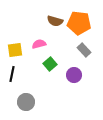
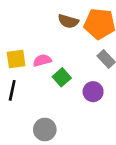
pink semicircle: (39, 44) -> (42, 60), moved
gray circle: (26, 102) -> (45, 129), moved

